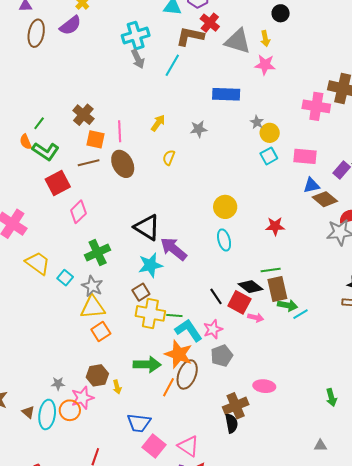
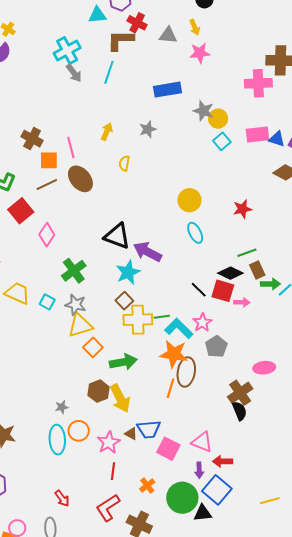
gray triangle: (238, 41) -> (168, 35), size x0.7
gray star: (257, 122) -> (203, 111), size x1.5
blue triangle: (311, 185) -> (277, 139), moved, turned 42
brown rectangle: (277, 289) -> (257, 270), size x0.7
green arrow: (147, 364) -> (123, 362), moved
yellow arrow: (117, 387) -> (120, 398), size x2.0
pink star: (82, 398) -> (109, 442), moved
brown triangle: (28, 412) -> (131, 434), moved

